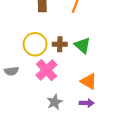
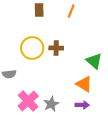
green triangle: (82, 45) -> (94, 61), moved
pink cross: (46, 70) -> (28, 101), moved

